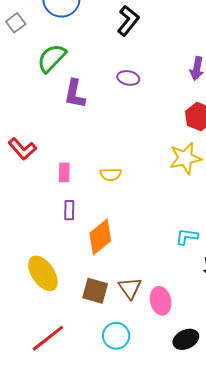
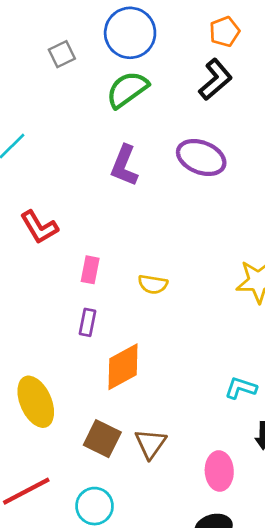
green semicircle: (52, 58) -> (127, 90), moved
purple ellipse: (128, 78) -> (201, 158), size x1.6
pink ellipse: (161, 301) -> (219, 471), moved
cyan circle: (116, 336) -> (95, 506), moved

